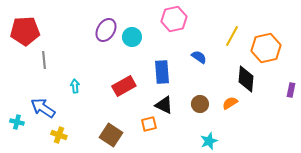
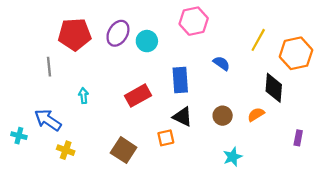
red pentagon: (25, 31) -> (75, 34), moved
purple rectangle: (291, 90) -> (298, 138), moved

